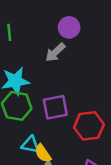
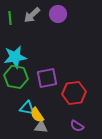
gray arrow: (55, 52) -> (32, 15), moved

